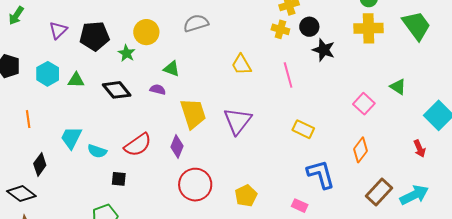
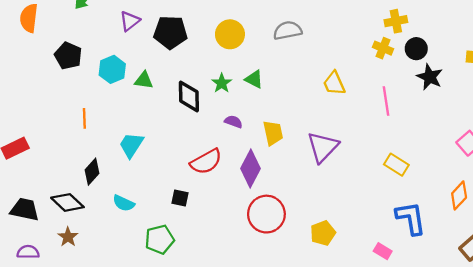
green star: (127, 53) -> (222, 83), moved
black diamond: (117, 90) -> (189, 96), turned 32
purple semicircle: (158, 90) -> (233, 122), moved
yellow trapezoid: (193, 114) -> (273, 133), size x0.7
purple diamond: (177, 147) -> (250, 168), size x1.4
cyan semicircle: (97, 151) -> (124, 203), moved

